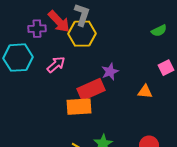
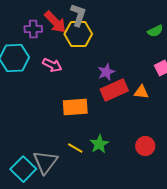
pink arrow: (56, 65) -> (52, 65), turned 66
red rectangle: (91, 90) -> (114, 90), moved

